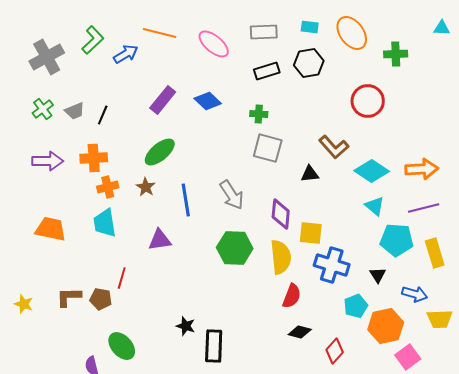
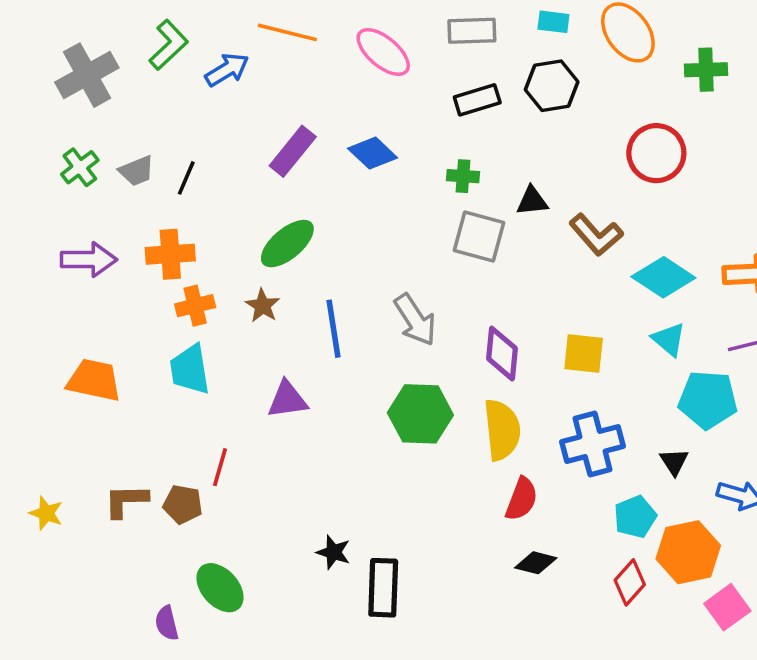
black triangle: (310, 174) -> (532, 201), moved
yellow square: (311, 233) -> (584, 354), moved
blue cross: (332, 265) -> (592, 444), turned -32
red diamond: (335, 351) -> (630, 582), moved

